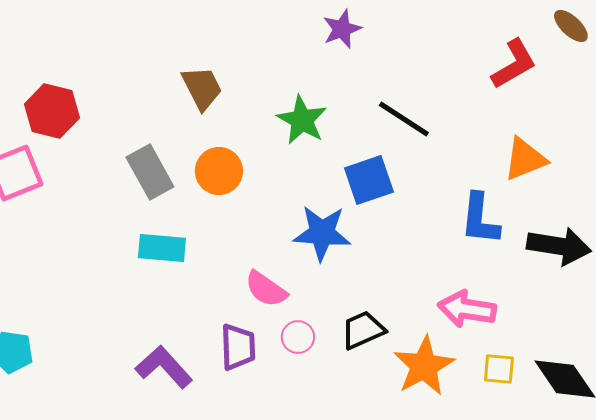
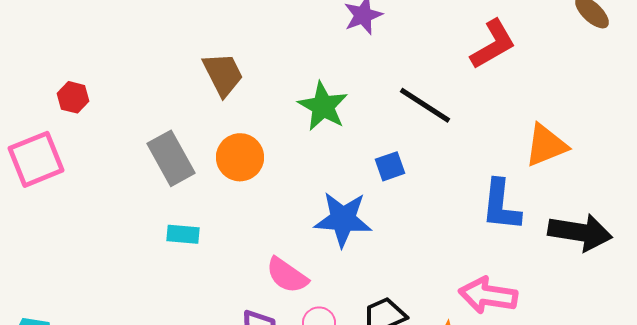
red L-shape: (514, 64) -> (493, 44), moved
red hexagon: (52, 111) -> (73, 97), size x0.6
blue square: (369, 180) -> (390, 166), size x0.6
cyan rectangle: (162, 248) -> (183, 234), size x0.7

